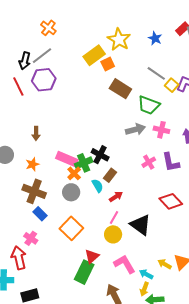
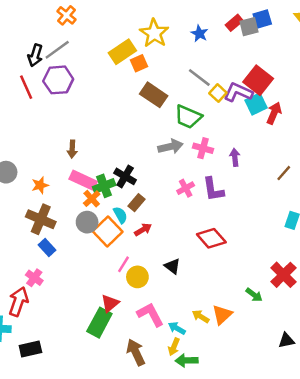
brown arrow: (36, 133) -> (72, 149), moved
pink line: (114, 217) -> (123, 264), moved
black triangle: (141, 225) -> (172, 266), size x0.6
orange square: (71, 228) -> (108, 231), moved
red arrow: (19, 258) -> (18, 301), turned 30

